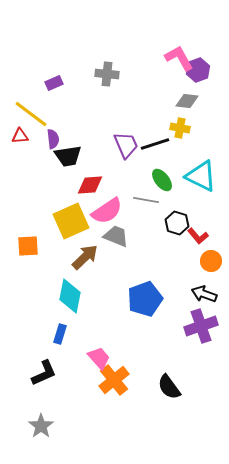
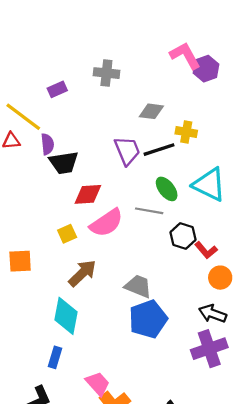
purple rectangle: (54, 83) -> (57, 89), moved
gray diamond: (187, 101) -> (151, 111), moved
yellow square: (71, 221) -> (67, 234), size x0.5
gray trapezoid: (116, 236) -> (138, 286), moved

